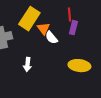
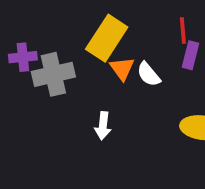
orange triangle: (43, 29) -> (122, 69), moved

